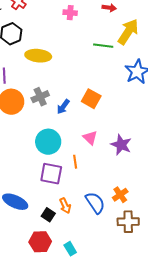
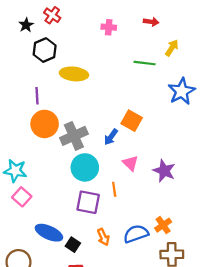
yellow arrow: (128, 32) -> (172, 48), size x0.6
gray cross: (40, 97) -> (74, 136), moved, size x1.4
blue arrow: (63, 107) -> (111, 137), moved
blue semicircle: (95, 203) -> (136, 234), turned -75
black square: (48, 215) -> (73, 245), moved

